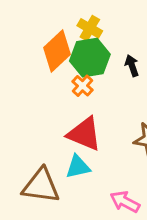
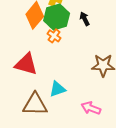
red triangle: (84, 134) -> (26, 64), moved

